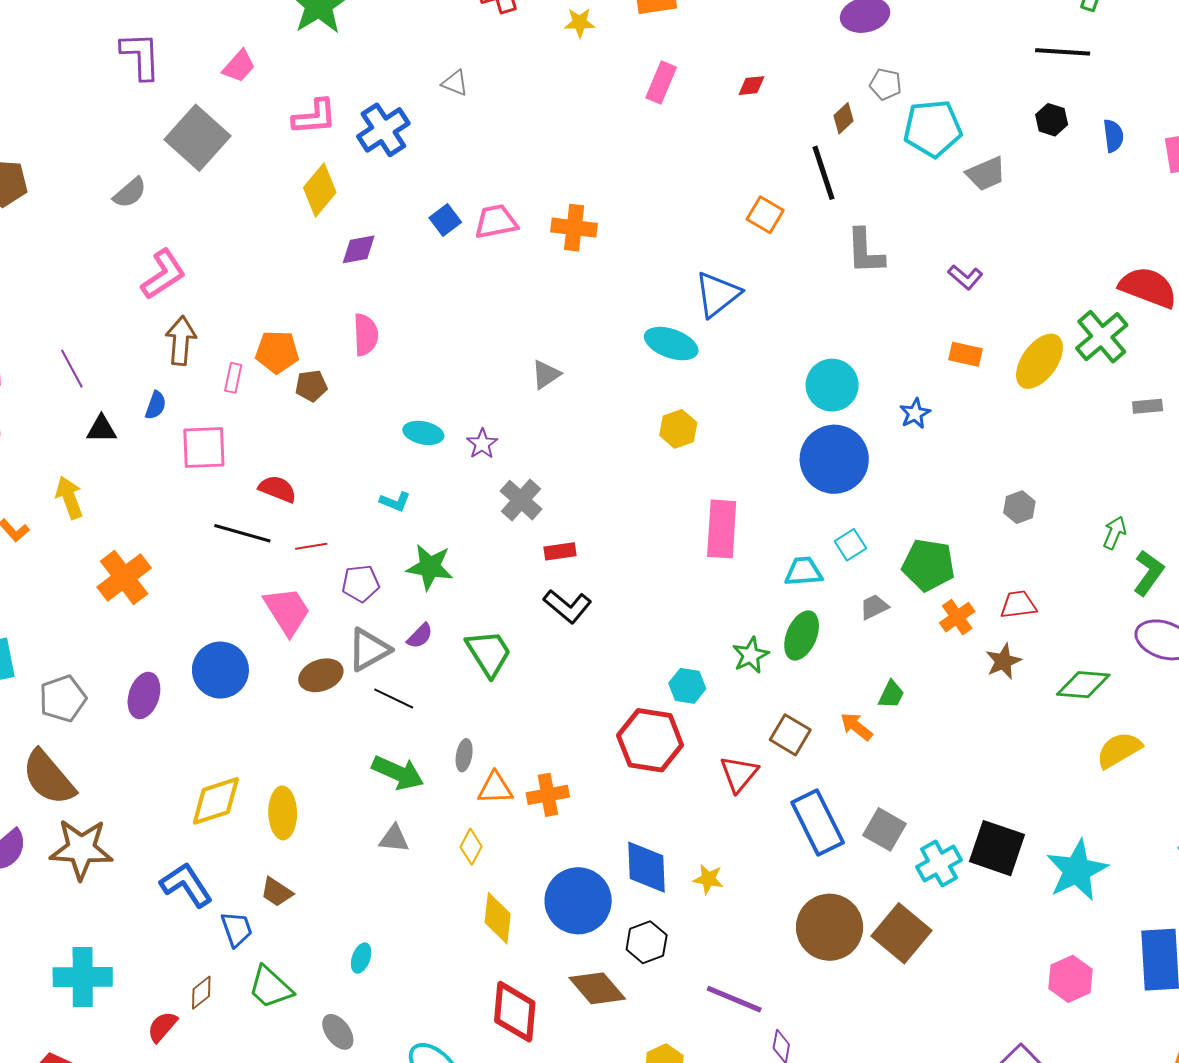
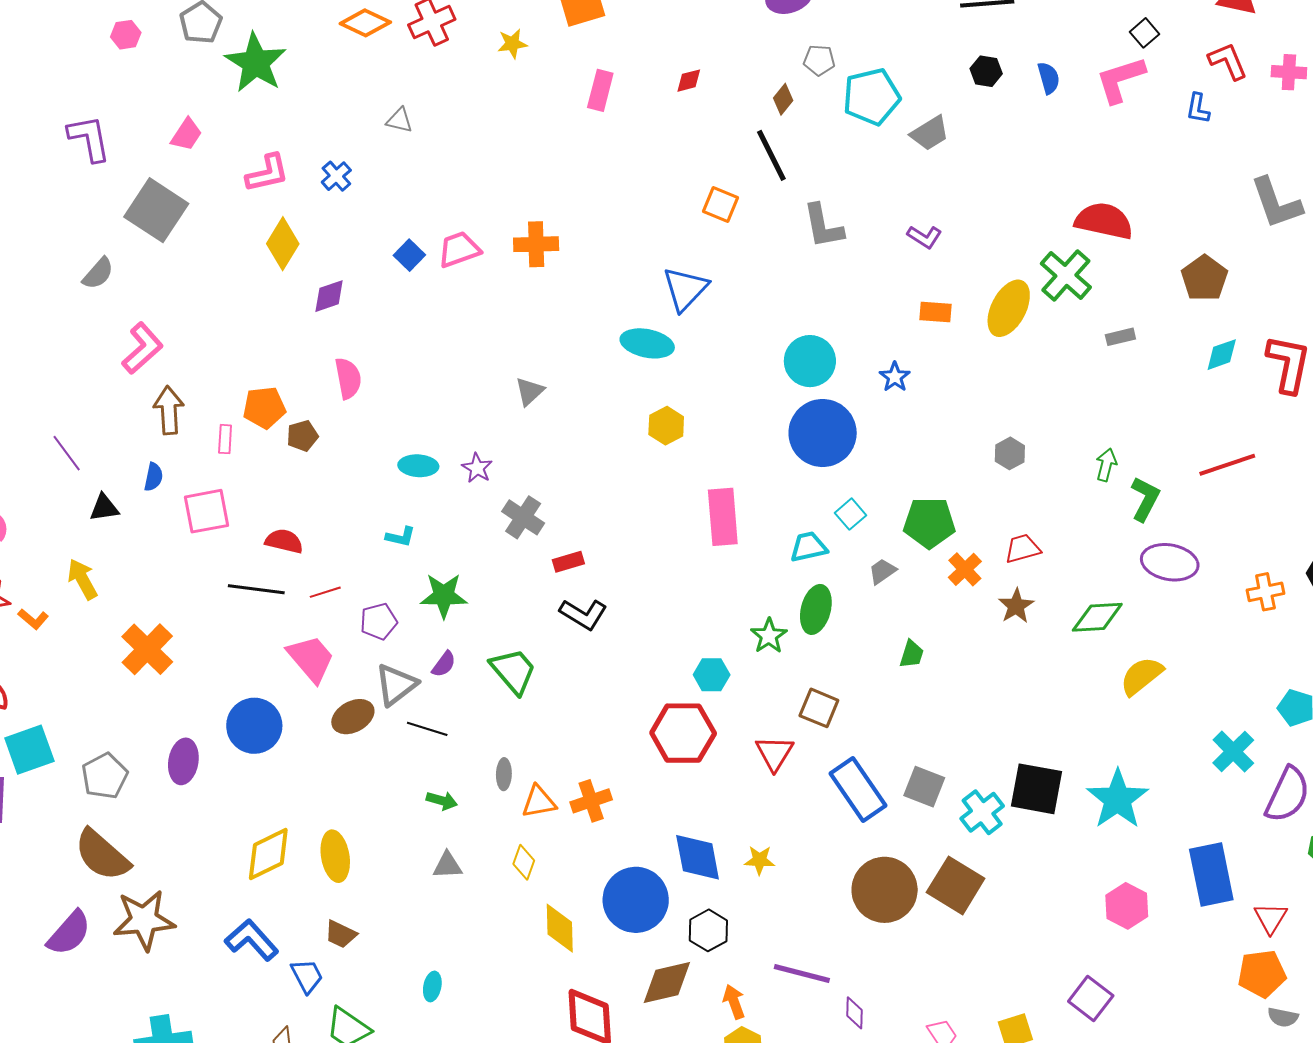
blue cross: (383, 130) -> (336, 176), size x0.6
orange arrow: (856, 727) -> (734, 1002), moved, turned 40
green arrow: (398, 773) -> (442, 801), size x0.6
brown diamond: (597, 988) -> (667, 982), turned -54

